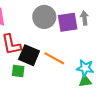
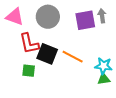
gray circle: (44, 17) -> (48, 17), moved
green square: (18, 71) -> (29, 71), moved

